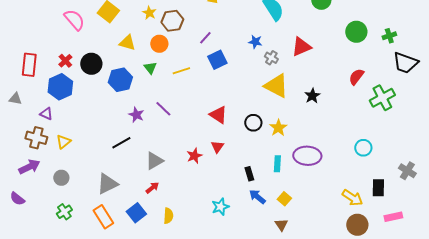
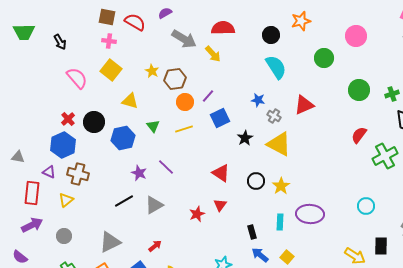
orange circle: (159, 44) -> (185, 102), moved
red rectangle: (29, 65) -> (32, 193), moved
black star: (312, 96) -> (245, 138), moved
brown cross: (36, 138) -> (78, 174), moved
gray triangle: (154, 161) -> (154, 205), moved

